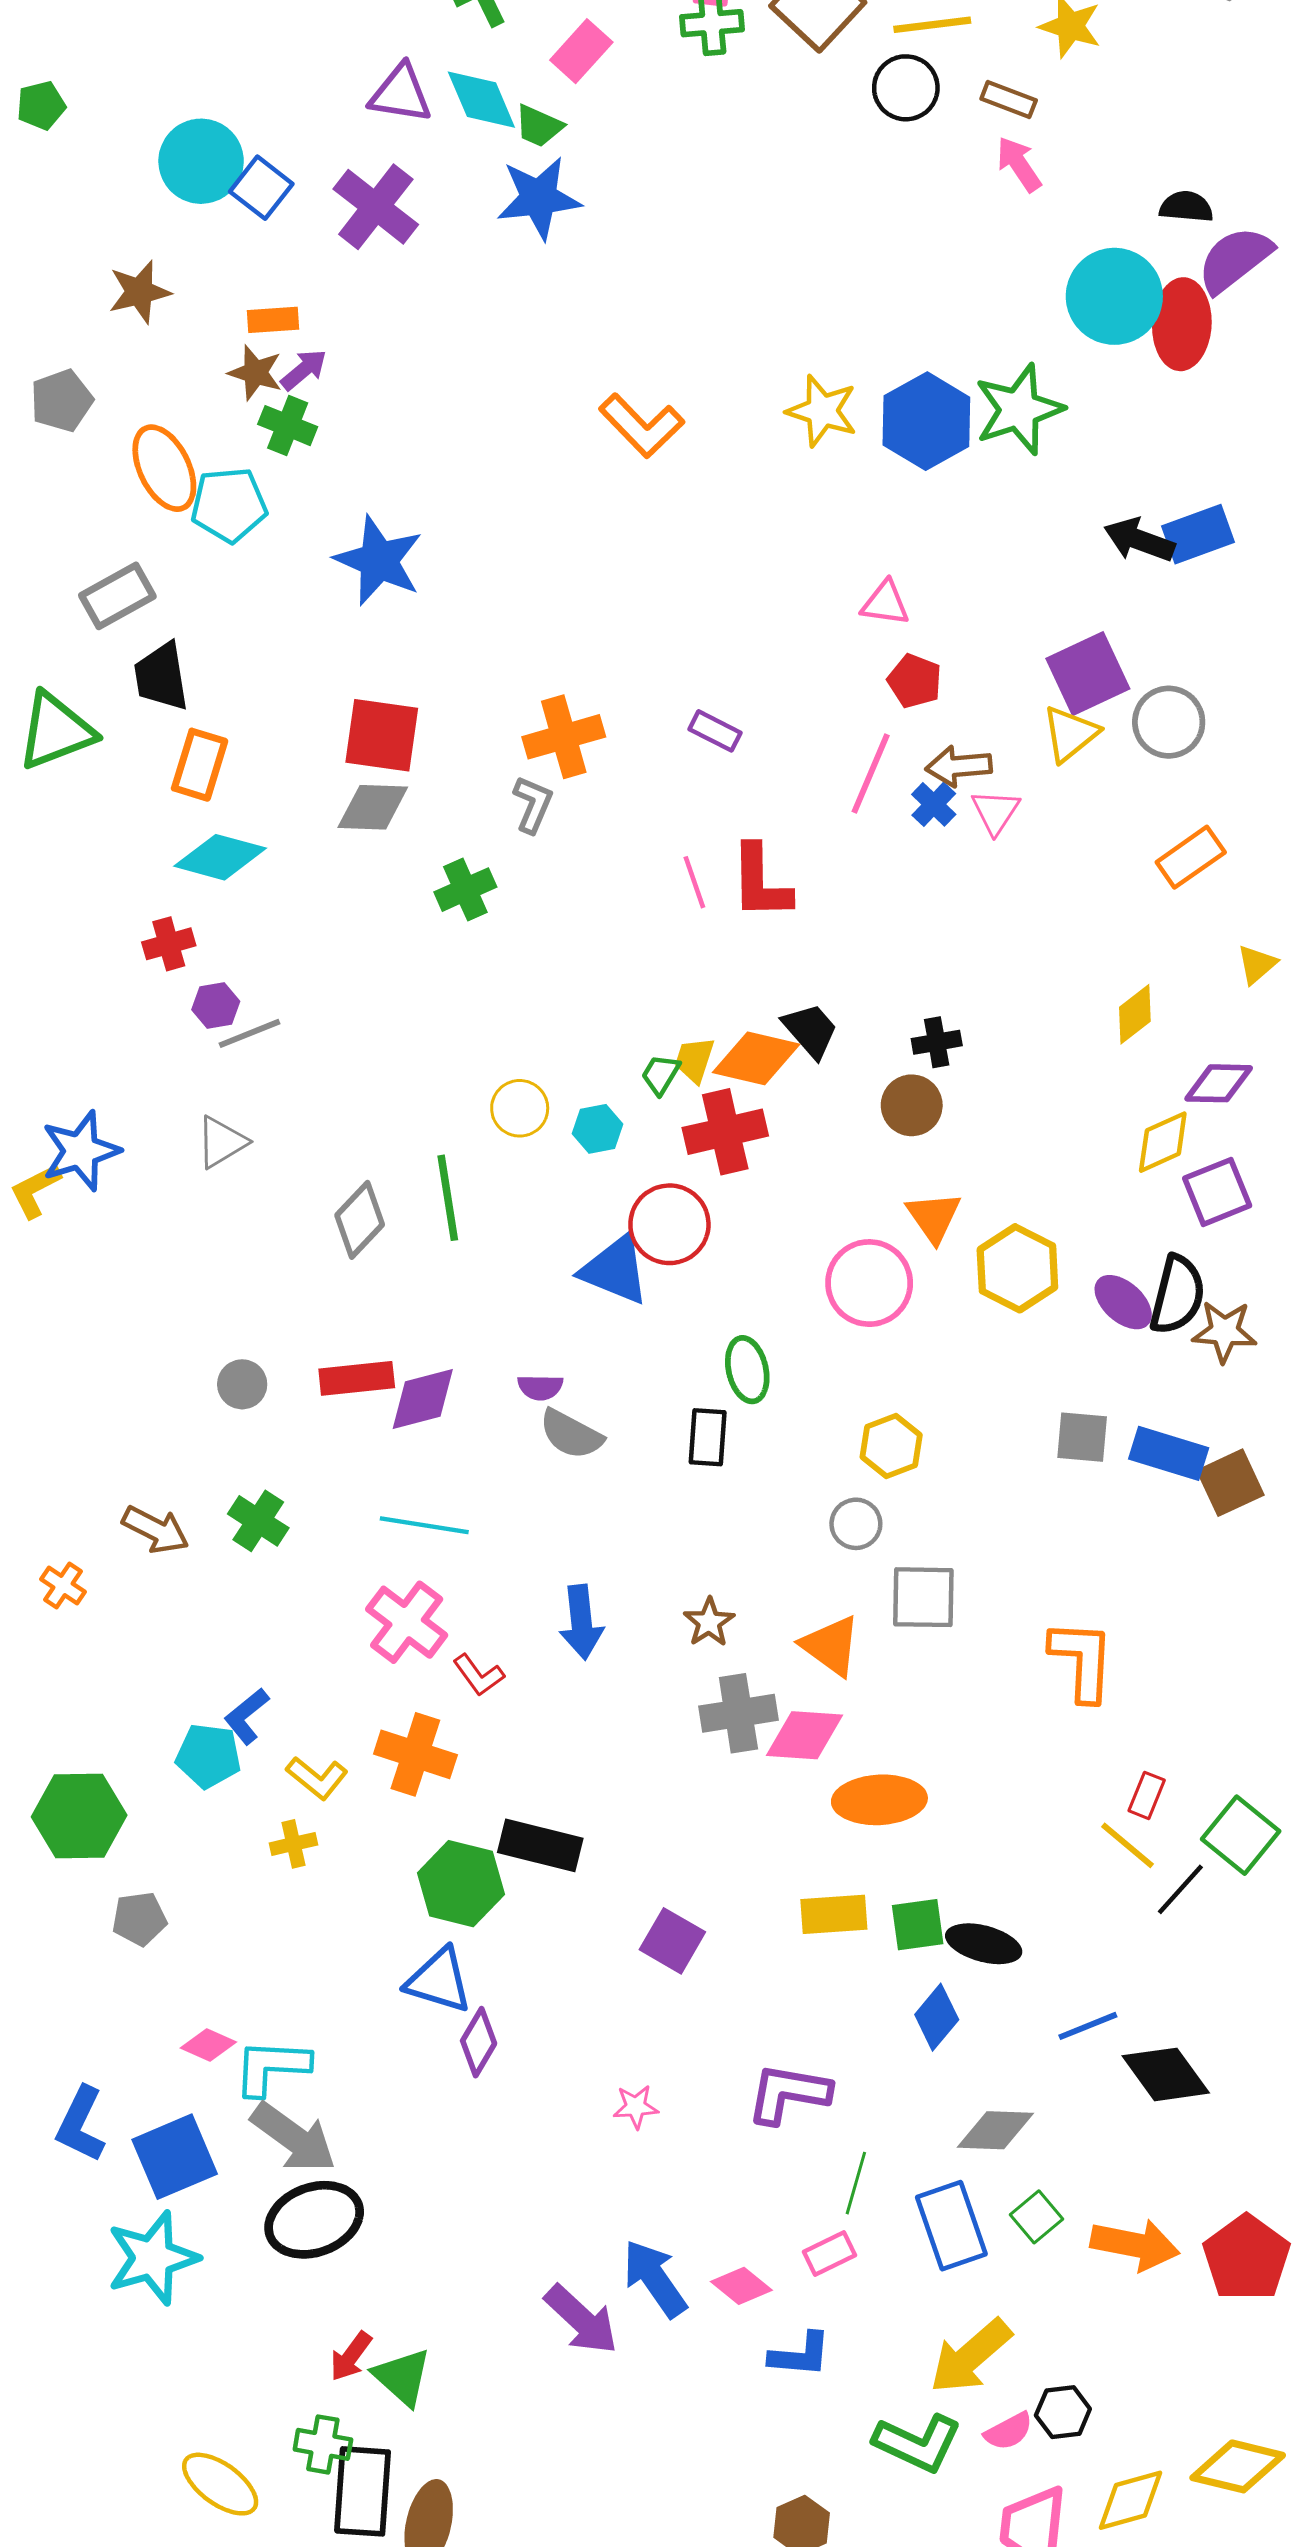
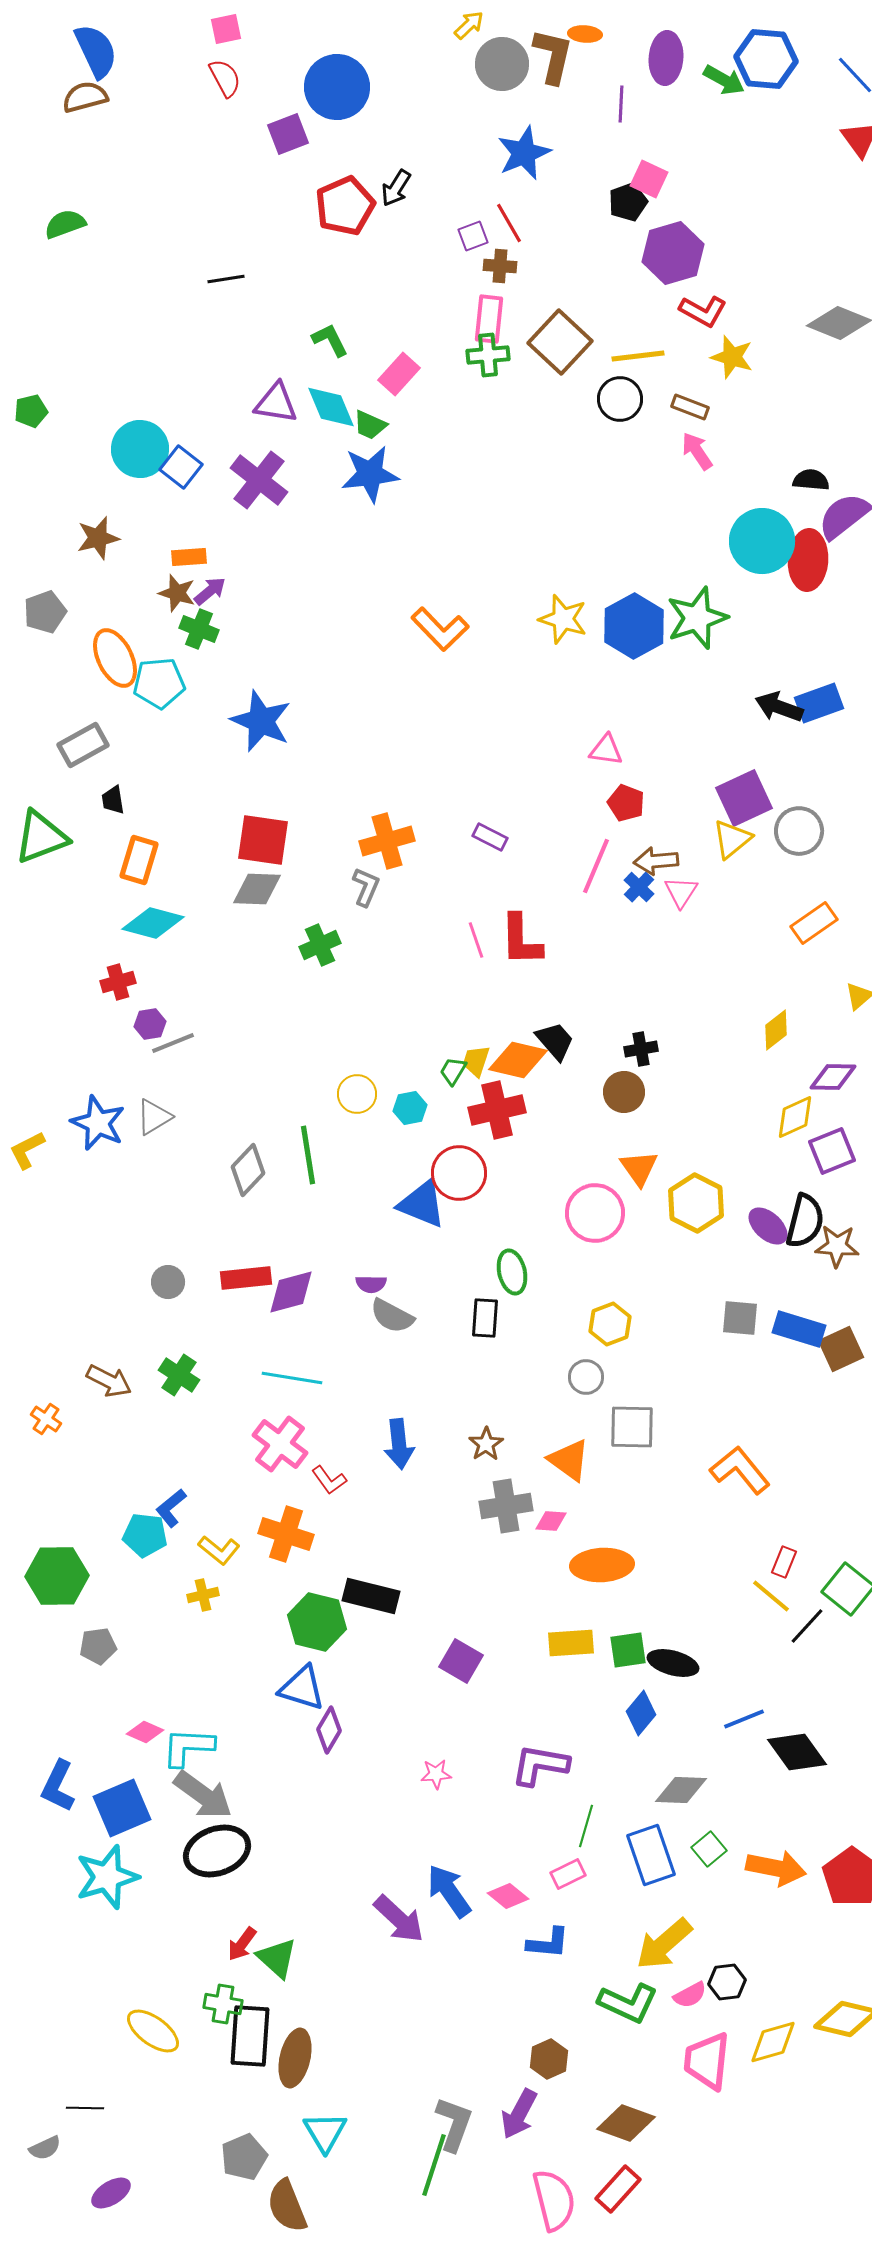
black trapezoid: (161, 677) -> (113, 800), size x0.6
blue star: (81, 1151) -> (98, 1123), moved, turned -30
orange L-shape: (1082, 1660) -> (740, 1470), turned -42
pink diamond: (805, 1735) -> (551, 1521), size x0.6

